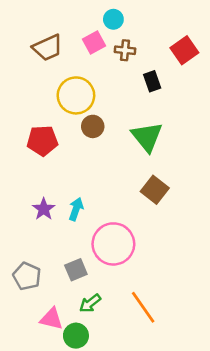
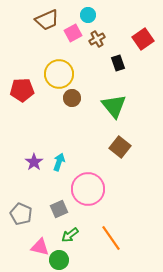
brown trapezoid: (48, 48) -> (47, 20), moved
brown cross: (125, 50) -> (97, 39), turned -35
red pentagon: (42, 141) -> (22, 90), moved

